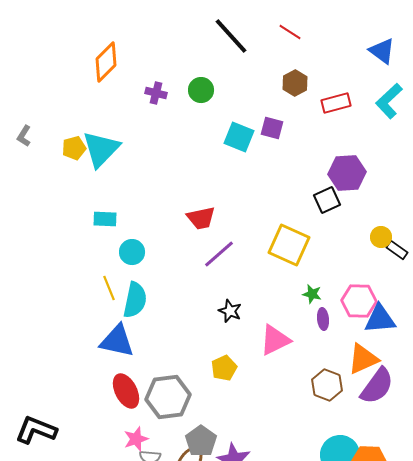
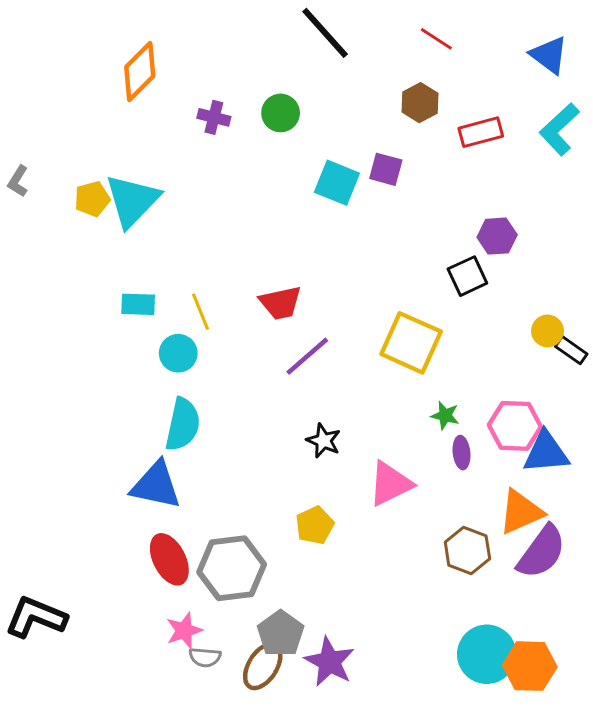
red line: (290, 32) -> (436, 39), moved
purple hexagon: (347, 173) -> (497, 236), size x0.7
yellow line: (109, 288) -> (200, 312), moved

